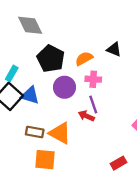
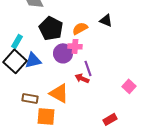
pink cross: (93, 79) -> (75, 46), moved
blue triangle: (30, 95) -> (33, 60), turned -30
brown rectangle: (35, 132) -> (30, 98), moved

